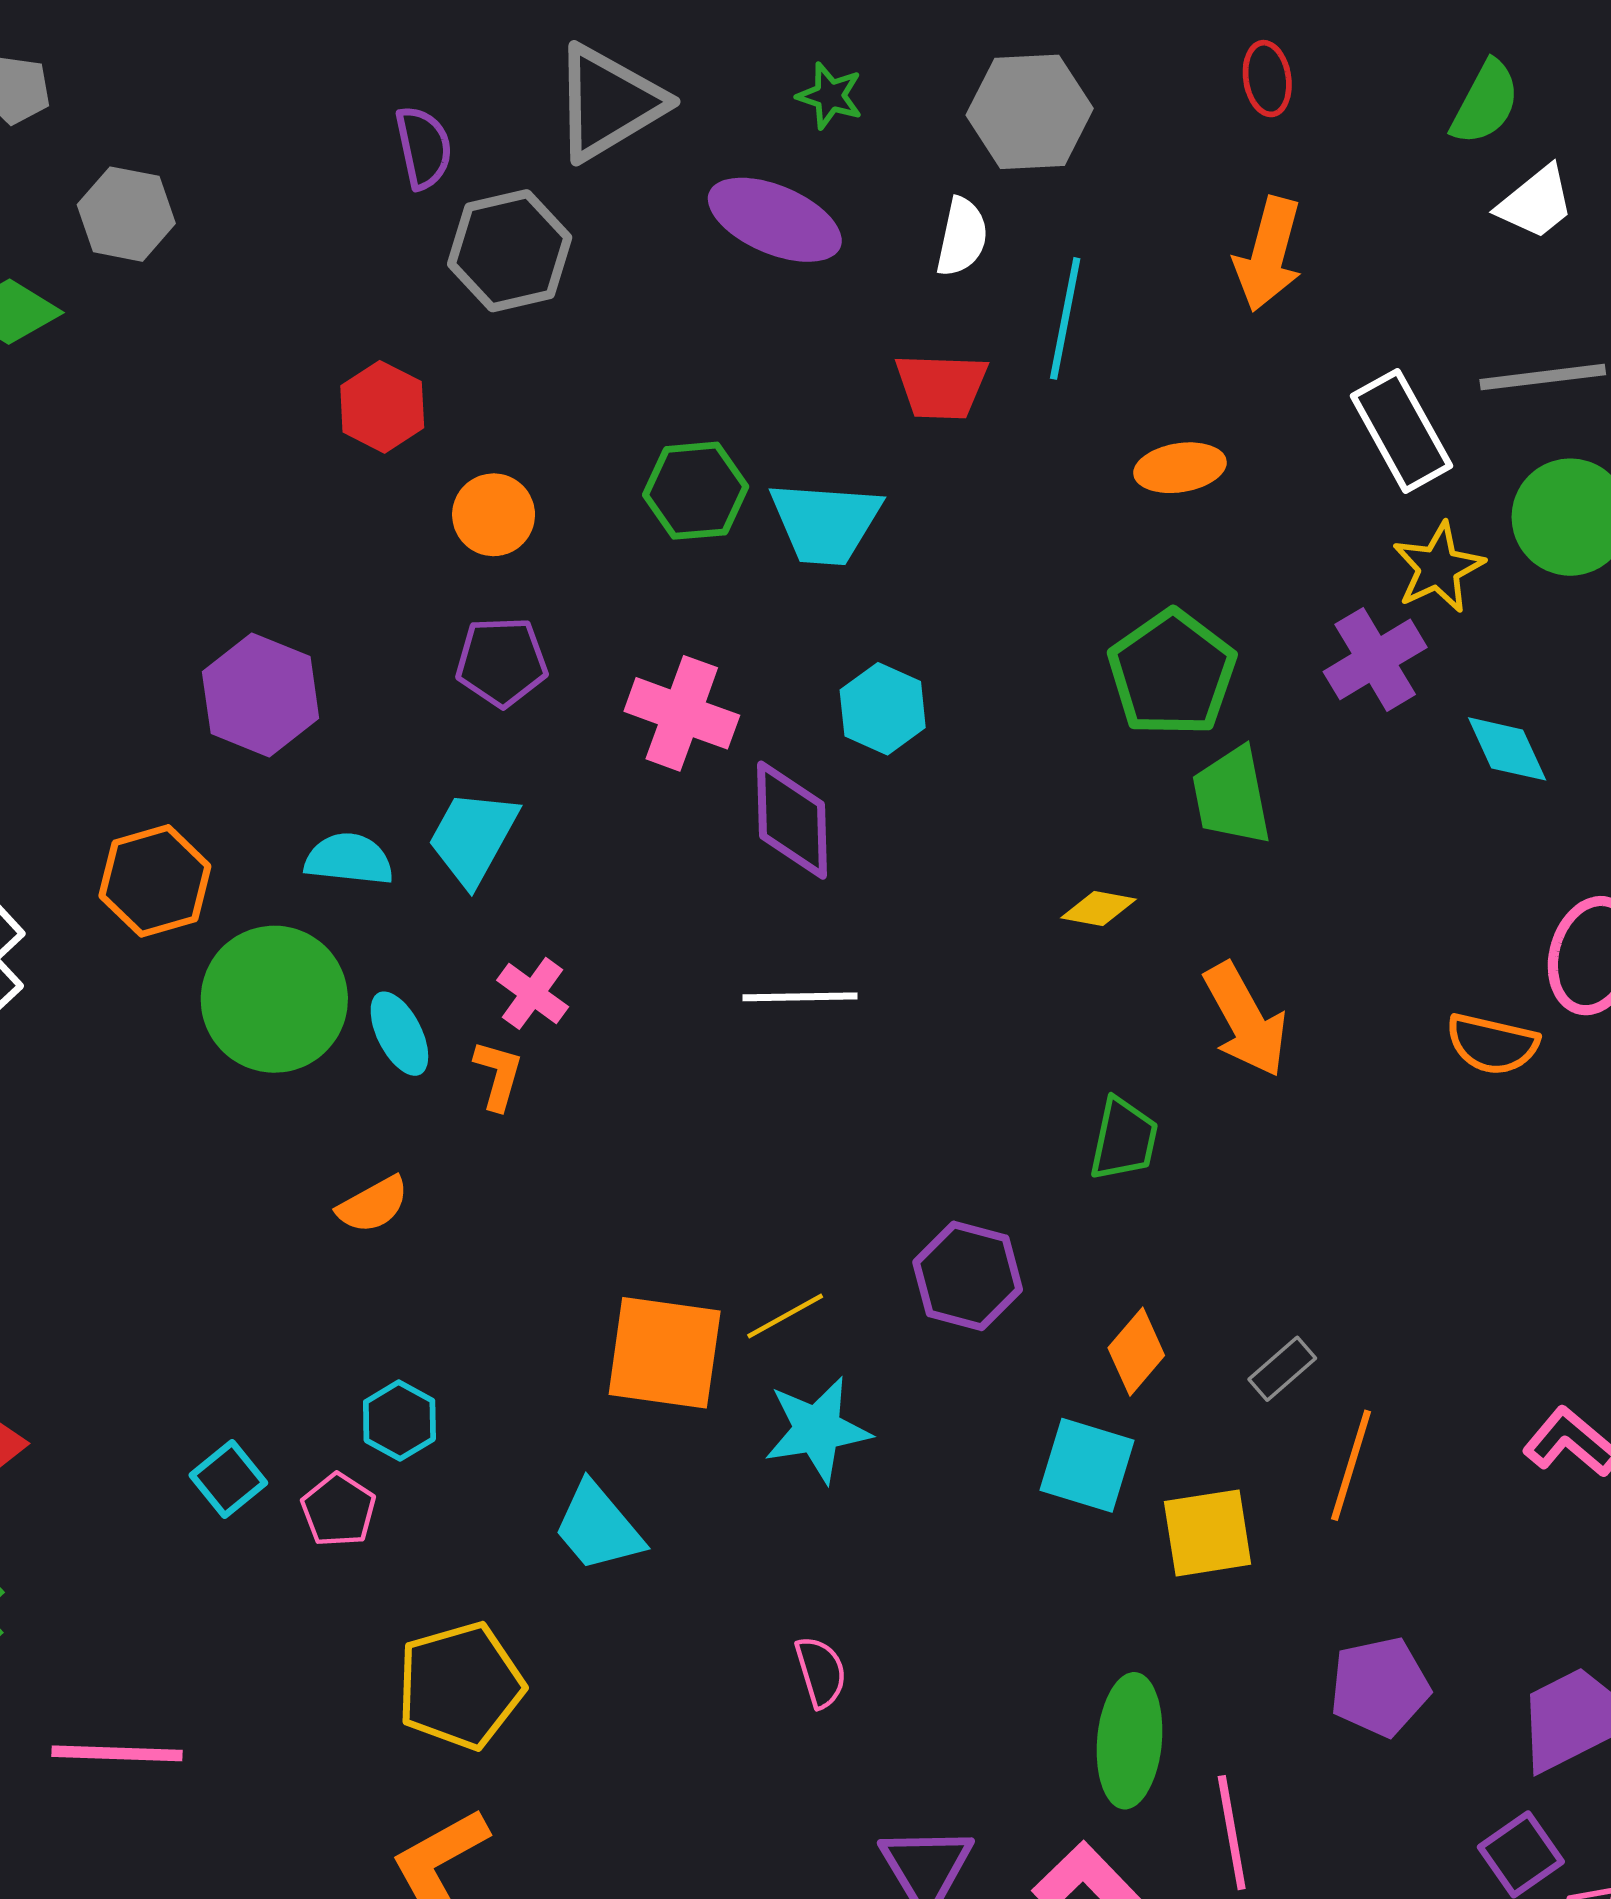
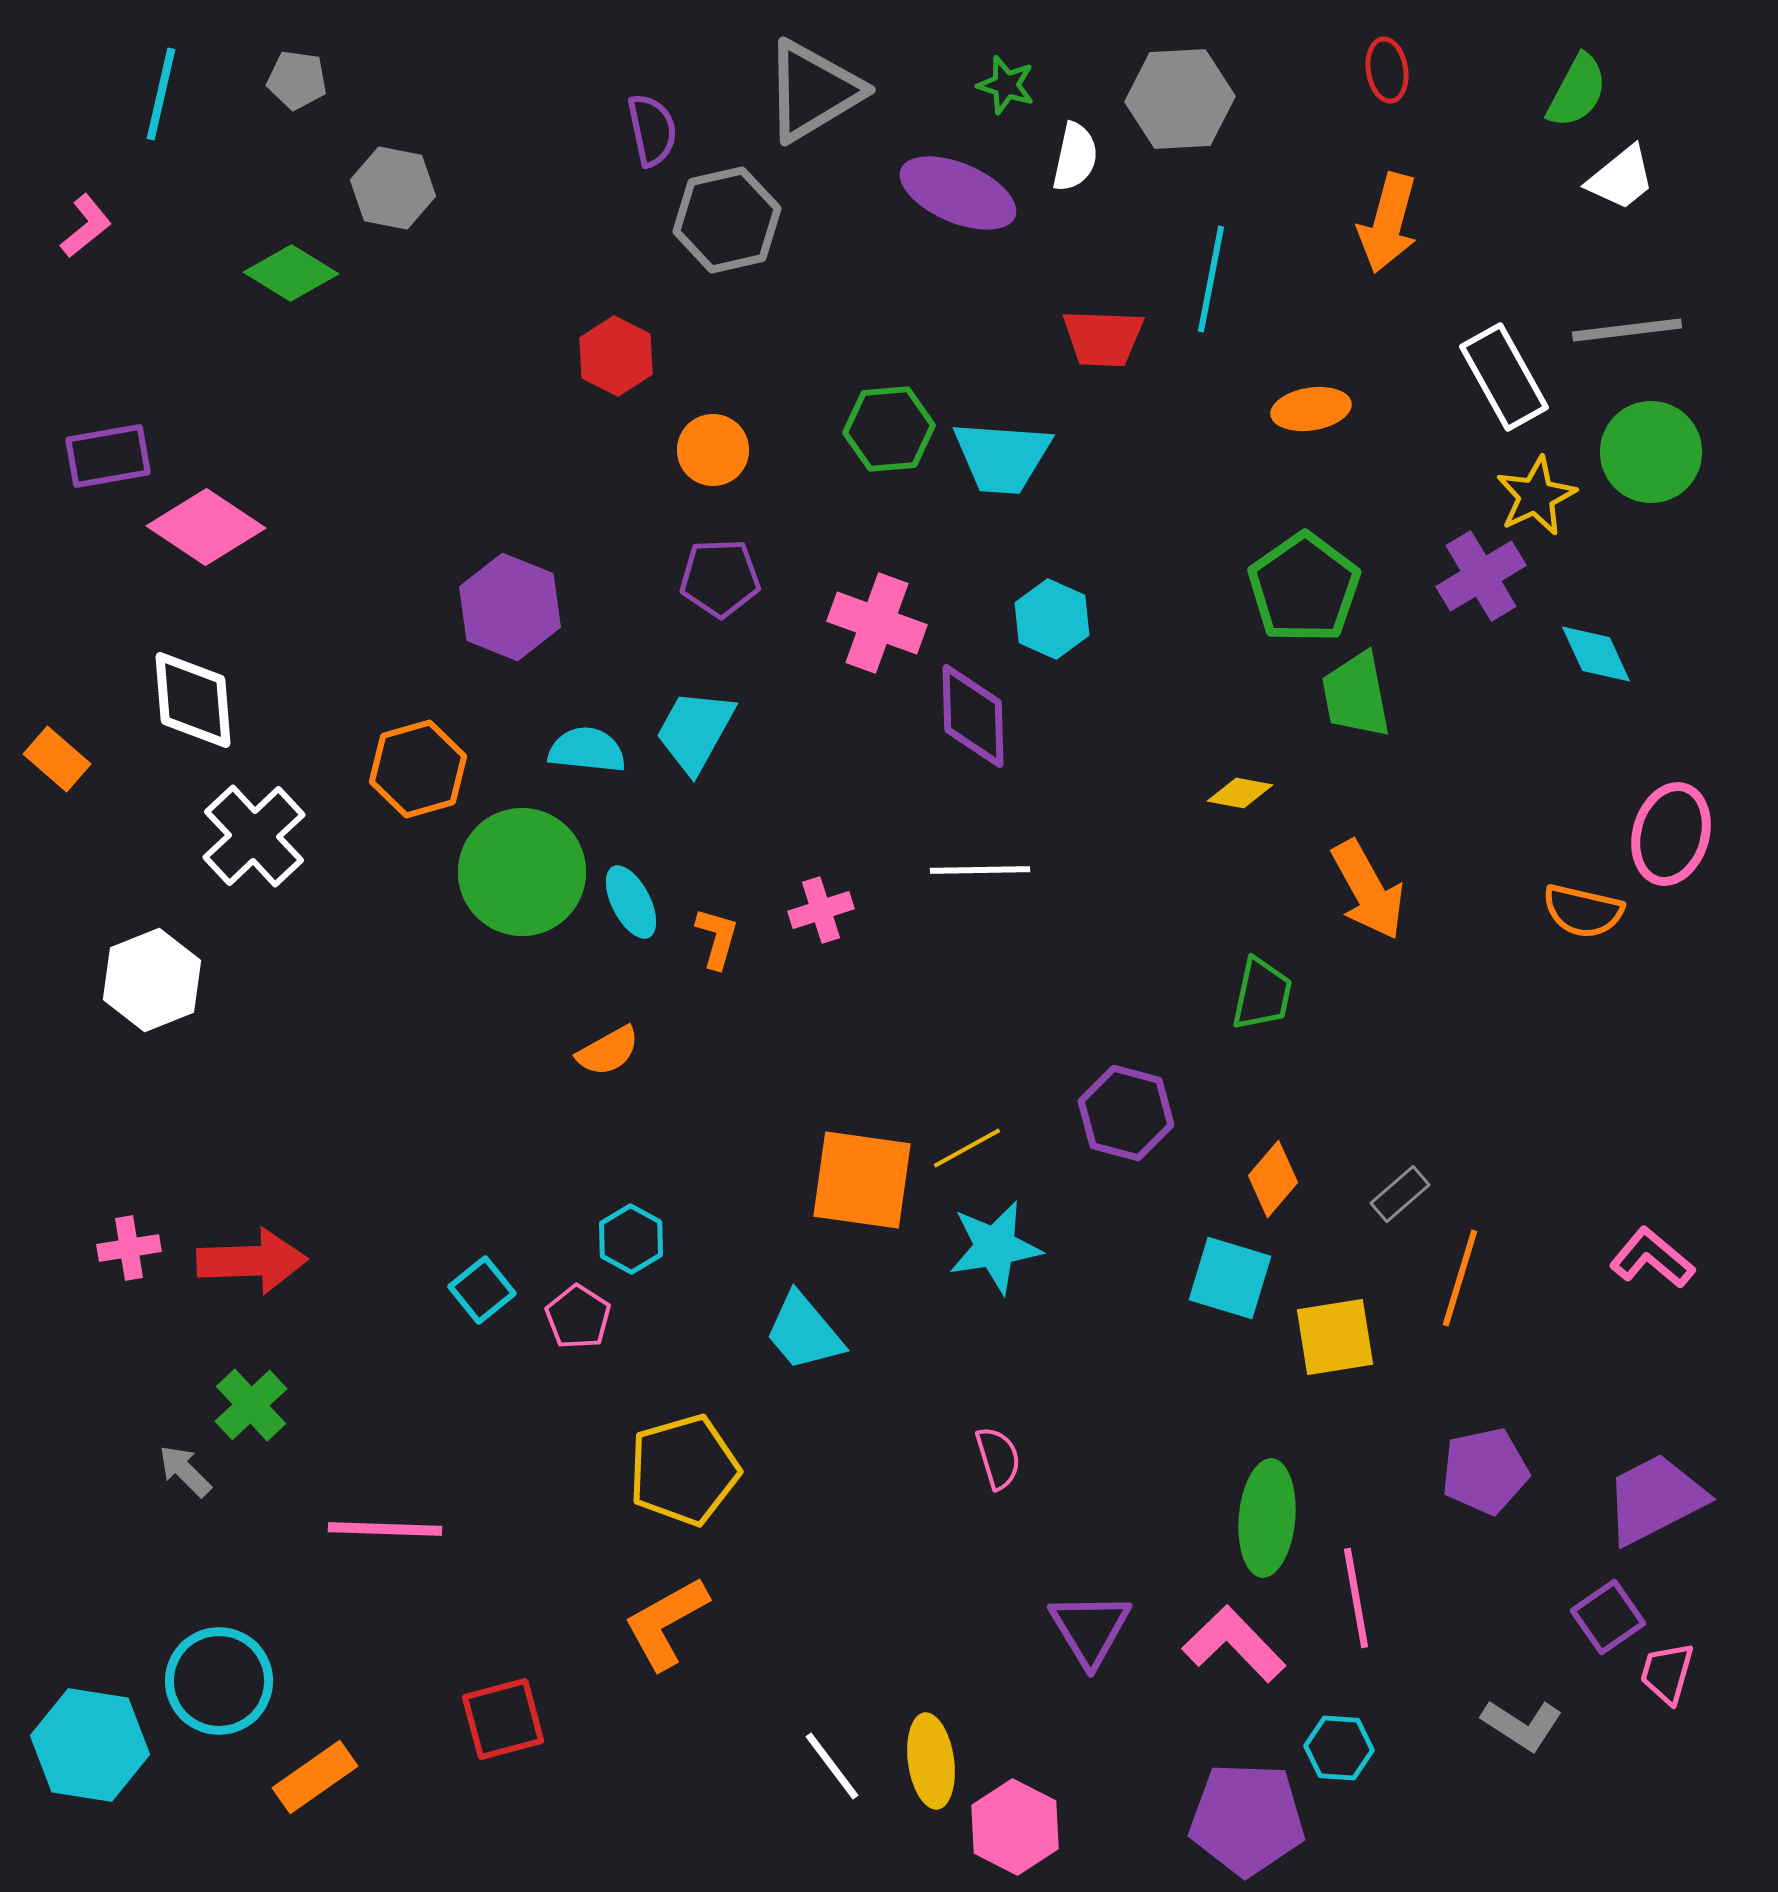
white semicircle: (962, 237) -> (1075, 157), moved
pink cross: (533, 993) -> (821, 910), moved, turned 36

